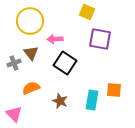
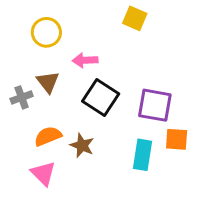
yellow circle: (30, 21) -> (46, 32), size x0.7
purple square: (100, 39) -> (155, 105), moved
brown star: (60, 101) -> (82, 146), moved
pink triangle: (14, 114) -> (43, 173), moved

